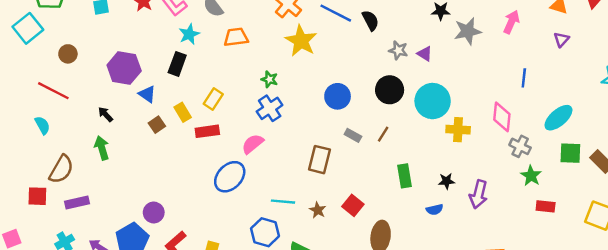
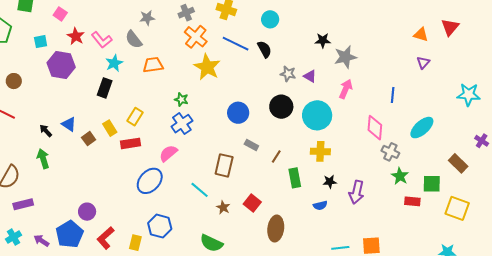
pink arrow: (511, 22) -> (346, 89), moved
purple hexagon: (124, 68) -> (61, 65), moved
blue triangle: (147, 94) -> (69, 124), moved
yellow cross: (458, 130) -> (320, 151), moved
brown line: (383, 134) -> (276, 157), moved
green square: (570, 153) -> (432, 184), moved
cyan line: (283, 202) -> (200, 190), moved, turned 36
blue hexagon: (265, 232) -> (160, 226), moved

